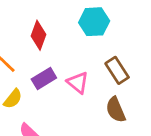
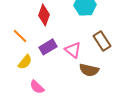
brown semicircle: (116, 110) -> (89, 70), moved, turned -54

